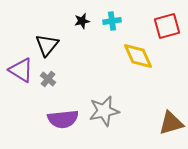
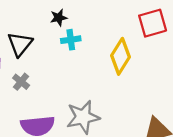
cyan cross: (112, 21) -> (71, 40), moved
yellow diamond: (138, 56) -> (121, 56), turned 56

